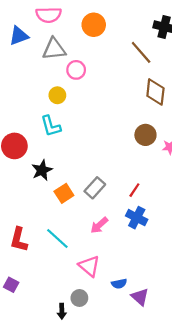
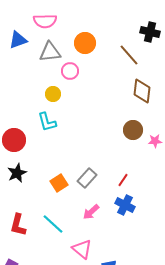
orange circle: (94, 25) -> (85, 43), moved
black star: (42, 170) -> (17, 173), moved

